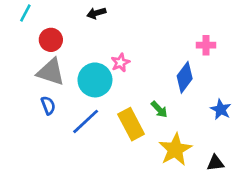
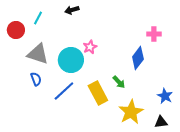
cyan line: (25, 13) -> (38, 18), moved
red circle: (51, 40) -> (16, 30), moved
blue star: (221, 109) -> (165, 96), moved

